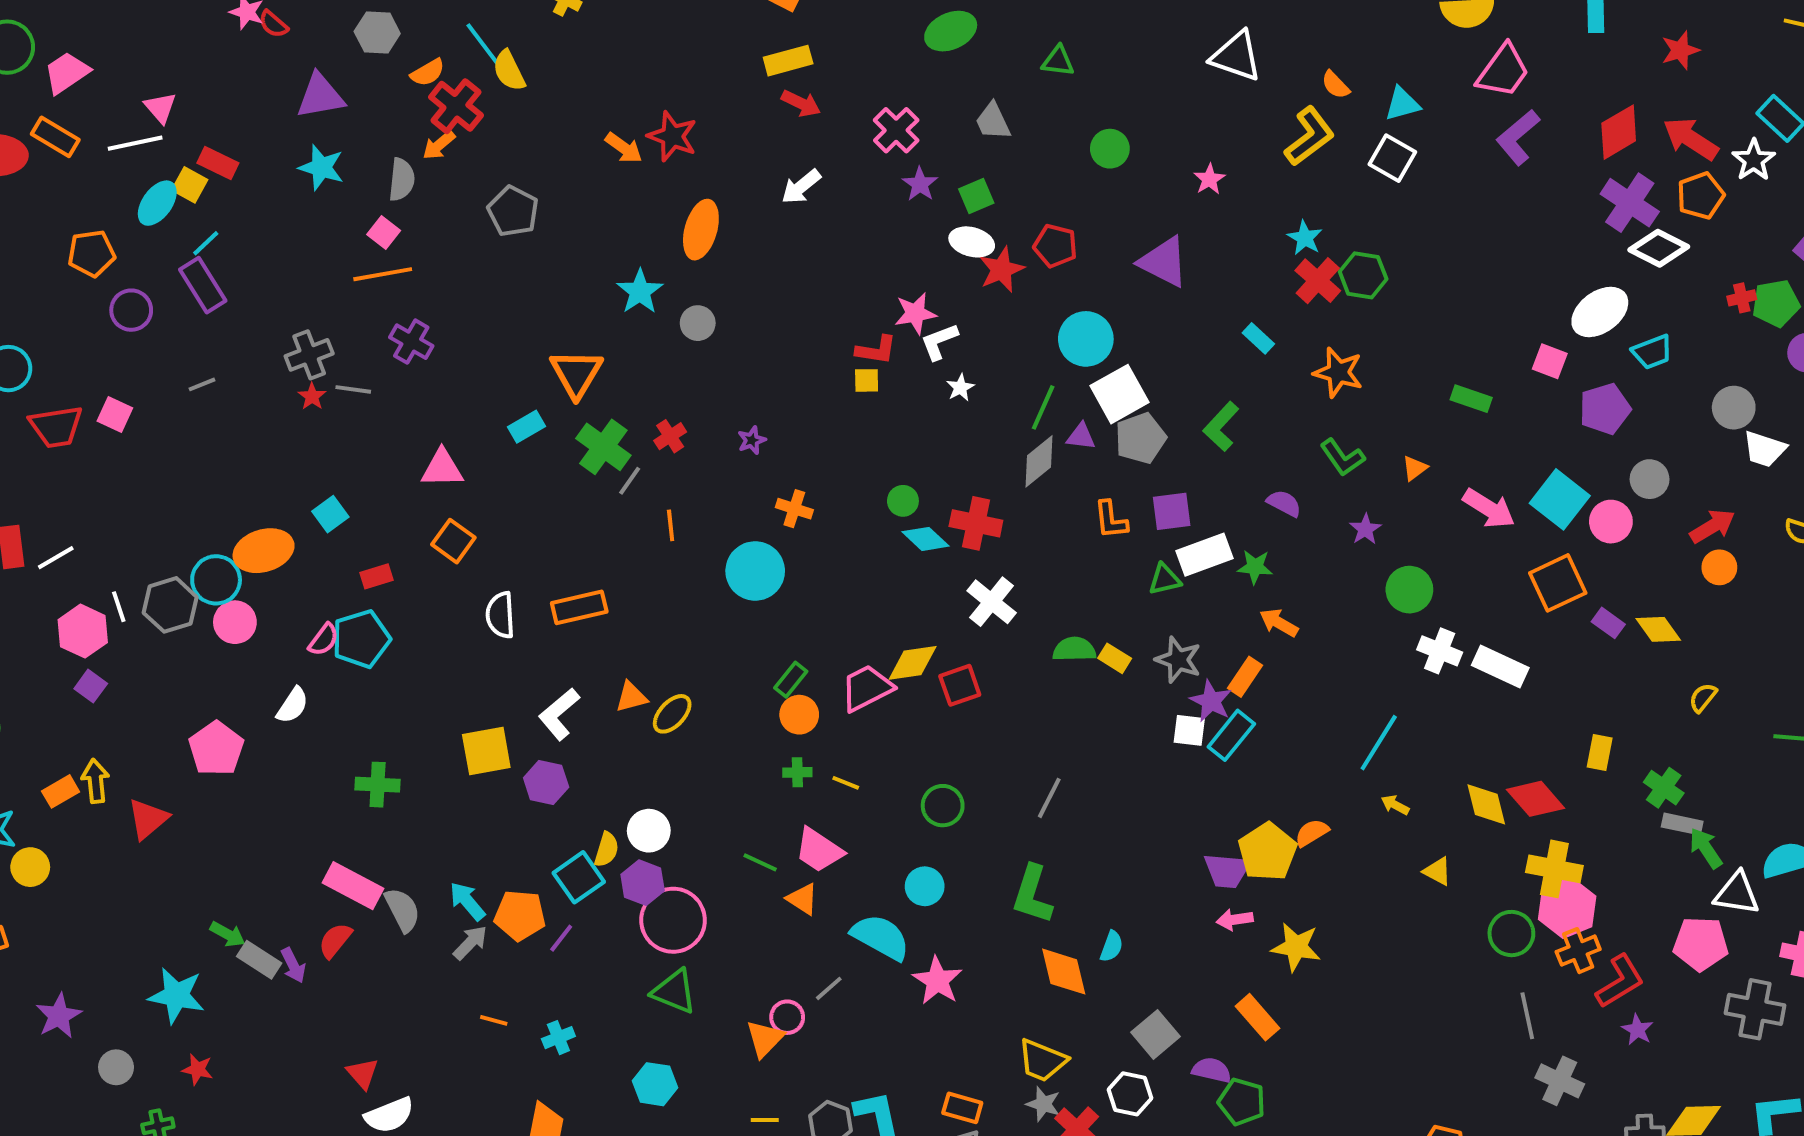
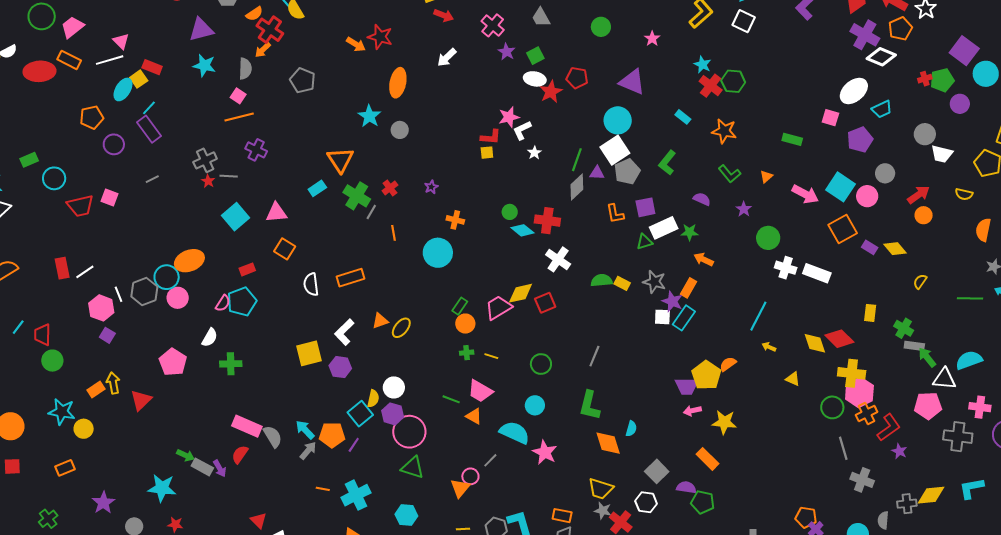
yellow square: (190, 185) -> (139, 79), turned 30
cyan circle: (1086, 339) -> (618, 120), moved
cyan square: (330, 514) -> (236, 217), moved, size x1.5
green cross: (378, 785) -> (231, 364), moved
cyan cross: (558, 1038) -> (356, 495), size x1.8

